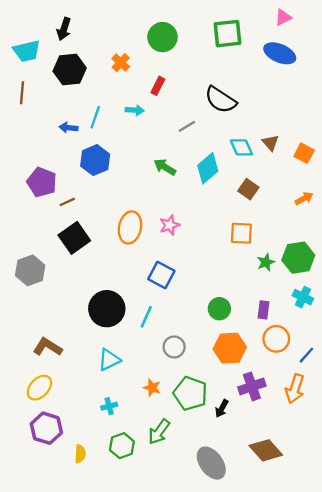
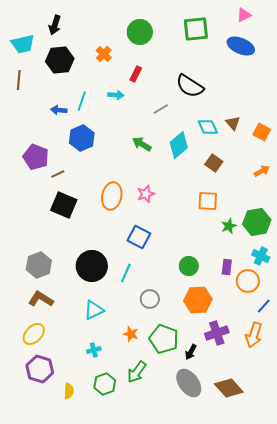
black square: (74, 238) -> (64, 205), turned -32
gray hexagon: (30, 270) -> (39, 265), moved
orange circle: (276, 339) -> (248, 281), moved
gray ellipse: (211, 463) -> (189, 383), moved

